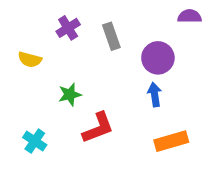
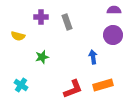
purple cross: (68, 28) -> (41, 17), turned 32
purple circle: (158, 58) -> (113, 35), moved
red L-shape: (98, 128) -> (73, 89), moved

